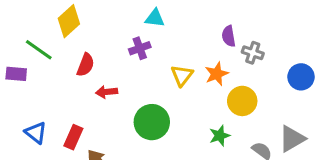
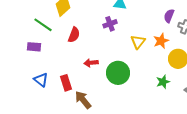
purple semicircle: (229, 36) -> (169, 16), turned 32
purple rectangle: (16, 74) -> (34, 47), moved
red arrow: (107, 92) -> (91, 63), moved
red rectangle: (73, 137) -> (66, 83), turned -42

